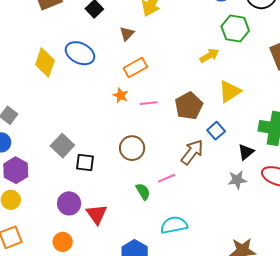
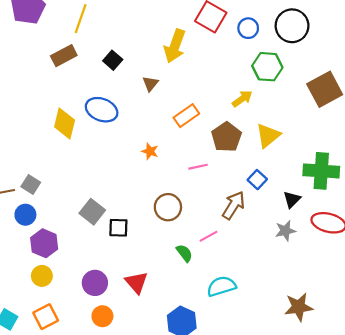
orange rectangle: (135, 68) -> (186, 116), moved
pink line: (149, 103) -> (198, 167), moved
brown pentagon: (189, 106) -> (226, 137), moved
purple circle: (69, 203) -> (95, 283), moved

